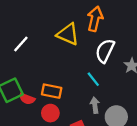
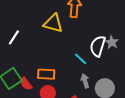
white semicircle: (105, 51) -> (98, 46), moved
red semicircle: (27, 99) -> (26, 84), turned 40

